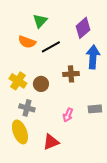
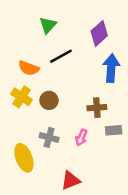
orange semicircle: (27, 42) -> (29, 68), moved
brown cross: (71, 74) -> (97, 108), moved
gray cross: (27, 108) -> (49, 137), moved
red triangle: (51, 142) -> (71, 181), moved

